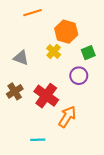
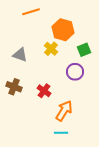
brown cross: (15, 91) -> (14, 87), turned -35
red cross: (46, 96) -> (44, 91), size x0.6
cyan line: (38, 140) -> (61, 133), moved

